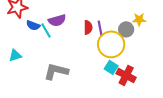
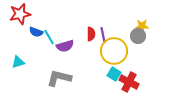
purple semicircle: (57, 20) -> (65, 46), moved
gray circle: (126, 29) -> (138, 36), moved

